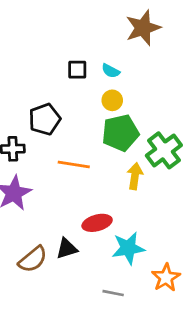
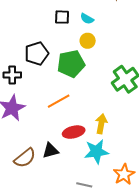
green pentagon: (120, 133) -> (71, 64), moved
orange line: (74, 164) -> (59, 101), moved, turned -40
yellow arrow: (135, 176) -> (101, 124), moved

